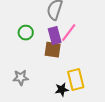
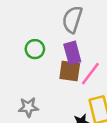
pink line: (69, 33) -> (90, 74), moved

